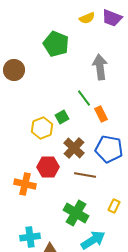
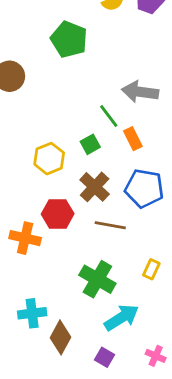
gray arrow: (100, 67) -> (140, 92), moved, turned -75
green square: (62, 117) -> (90, 144), moved

